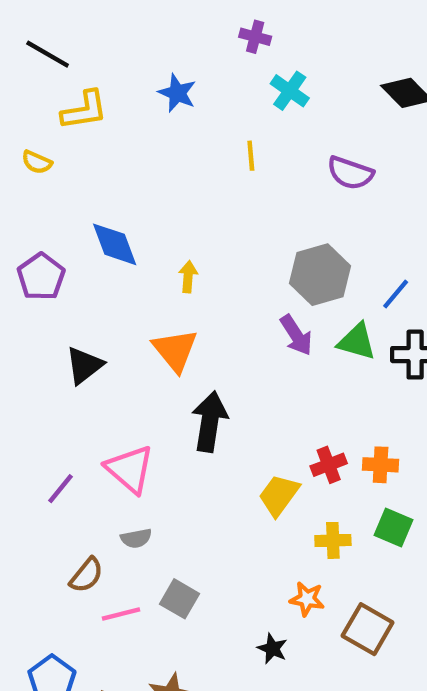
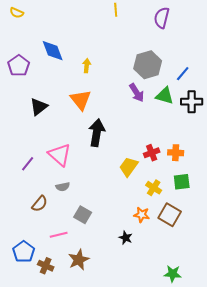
purple semicircle: (350, 173) -> (162, 18), turned 85
green square: (393, 528) -> (182, 182), turned -30
yellow cross: (333, 540) -> (154, 188), turned 35
pink line: (121, 614) -> (59, 235), moved
brown square: (368, 629) -> (170, 215), moved

